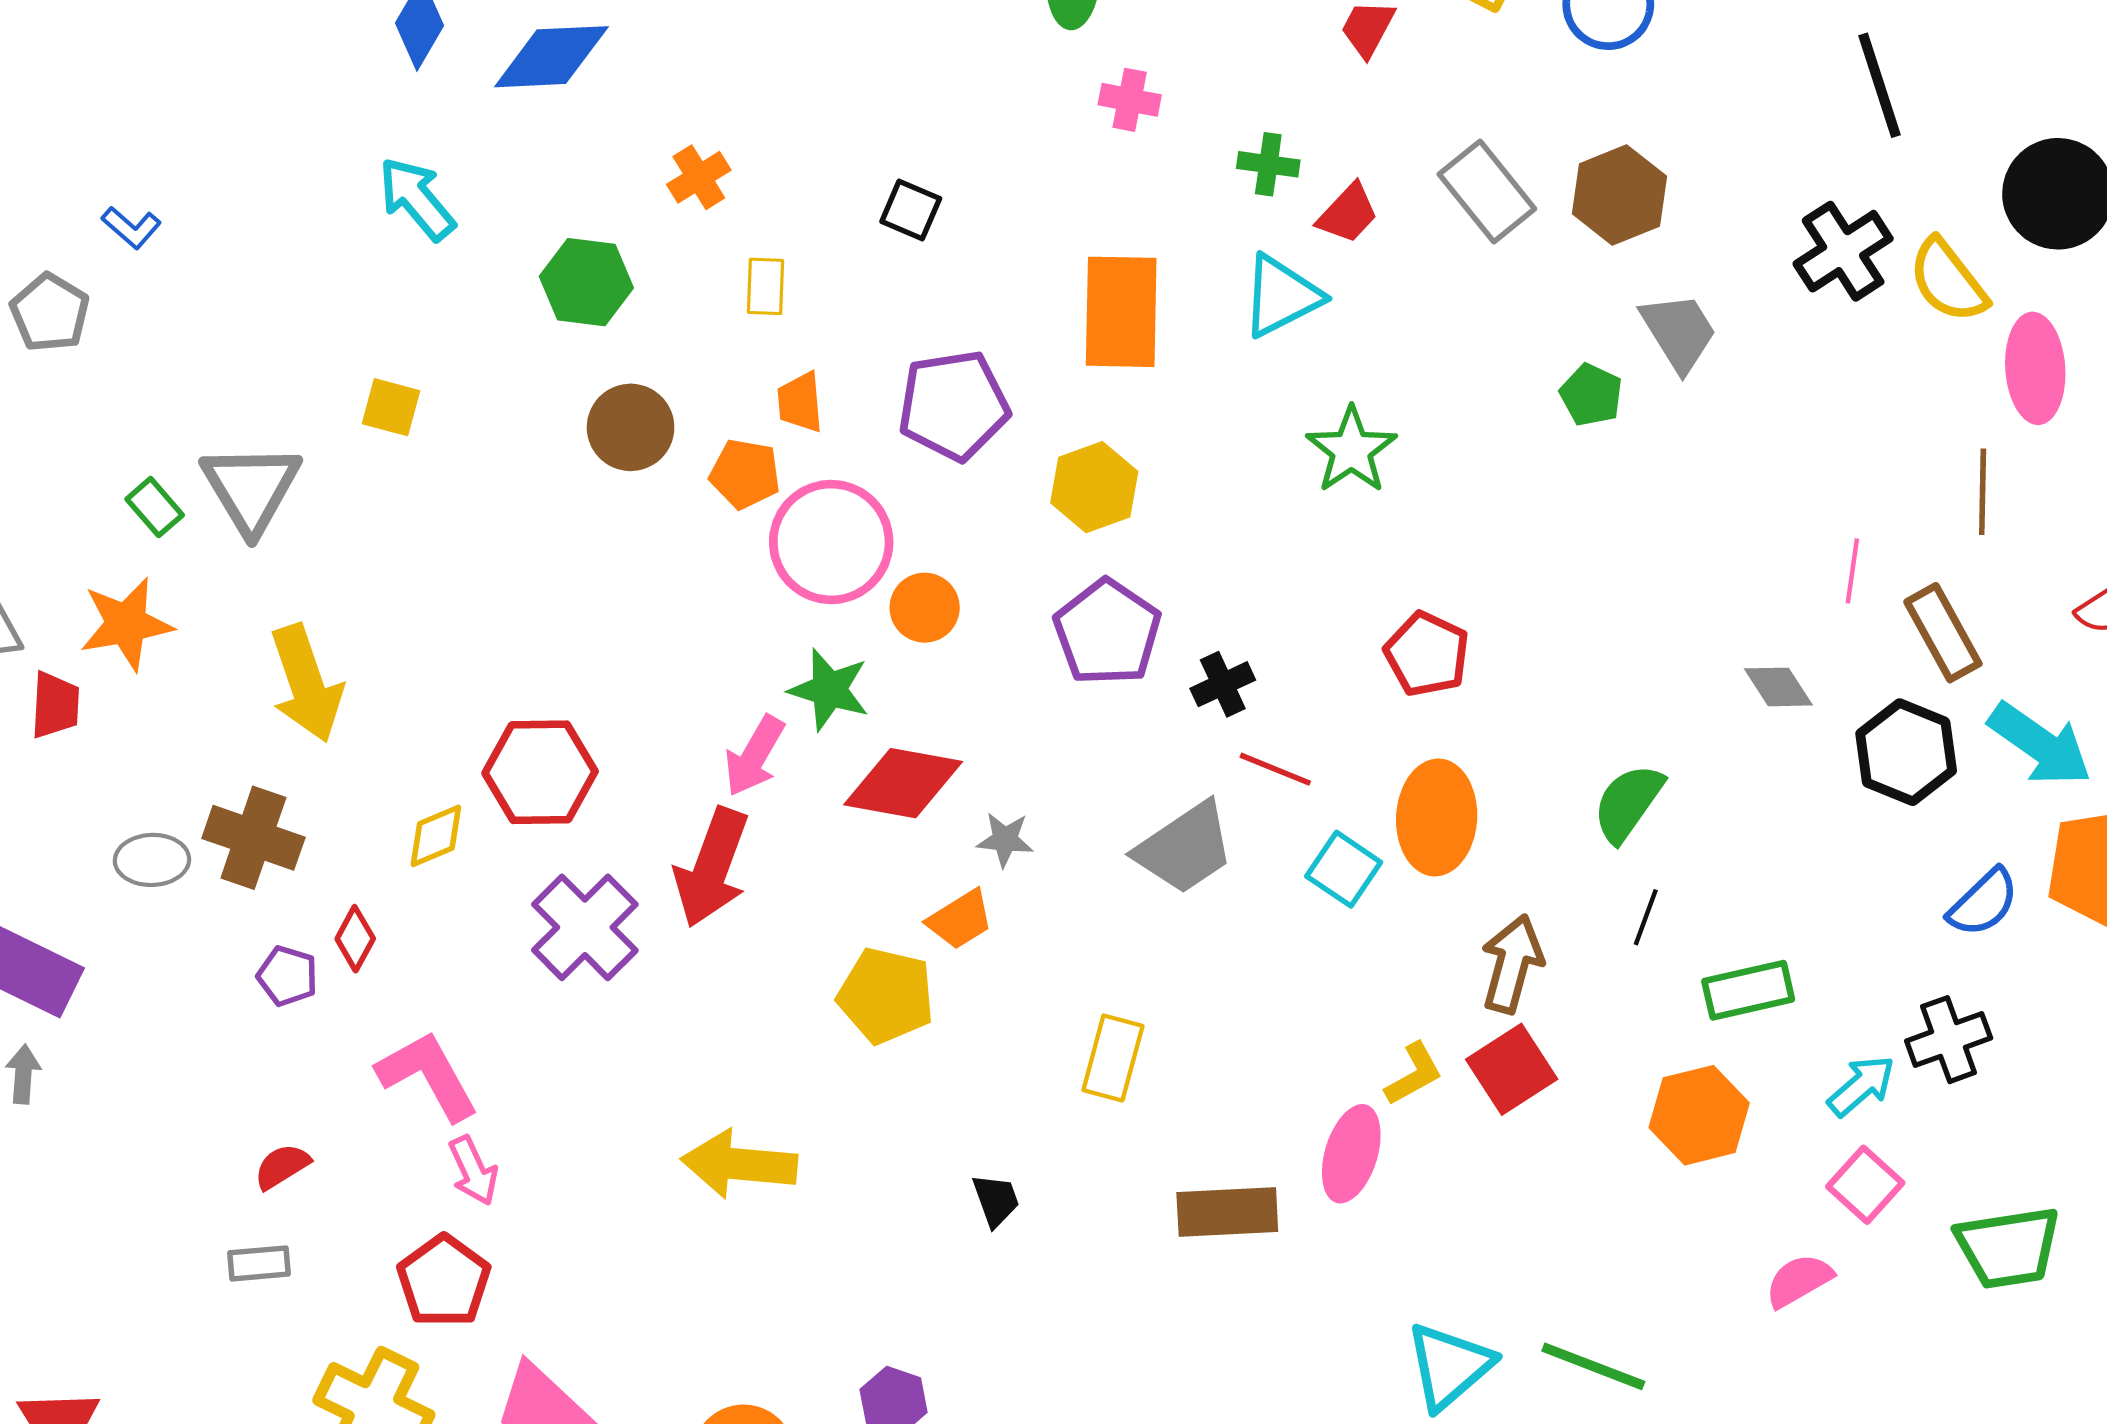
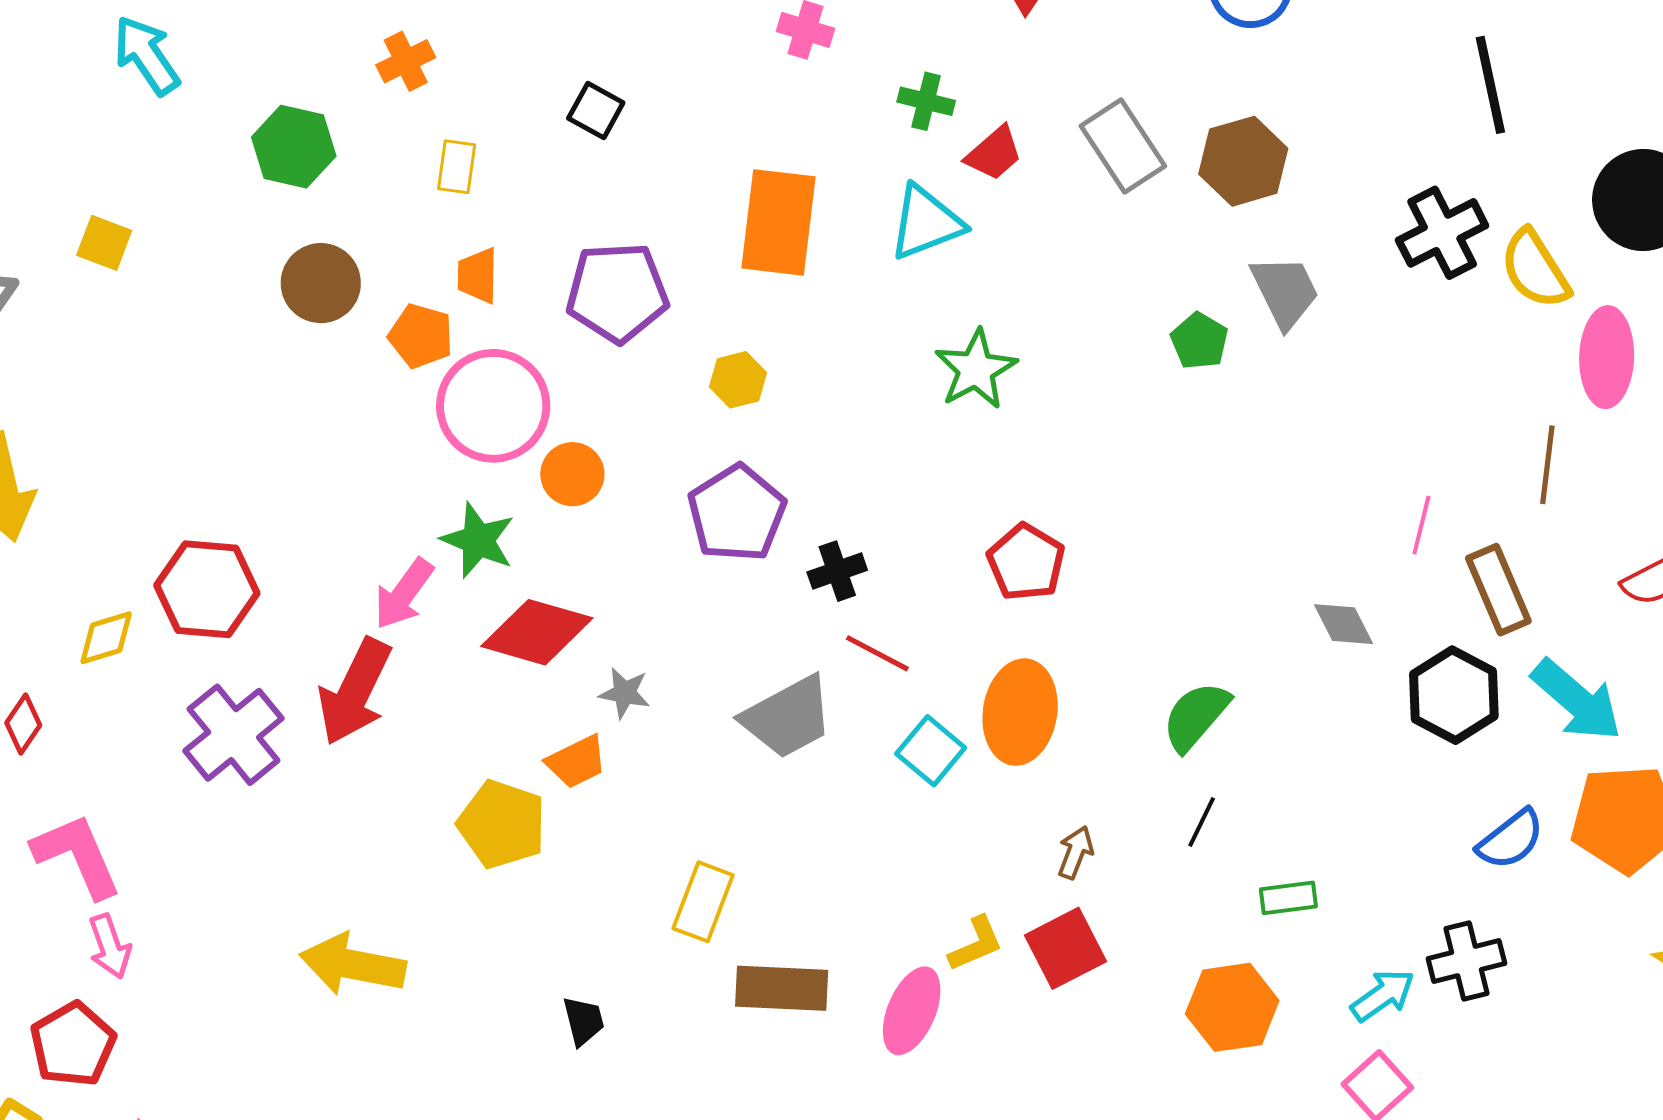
yellow hexagon: (1094, 487) -> (738, 380), size x0.7
brown arrow: (1512, 964) -> (1075, 852), size x0.6
green rectangle: (1748, 990) -> (1288, 898), size x0.7
brown rectangle: (1227, 1212) -> (782, 988), moved

